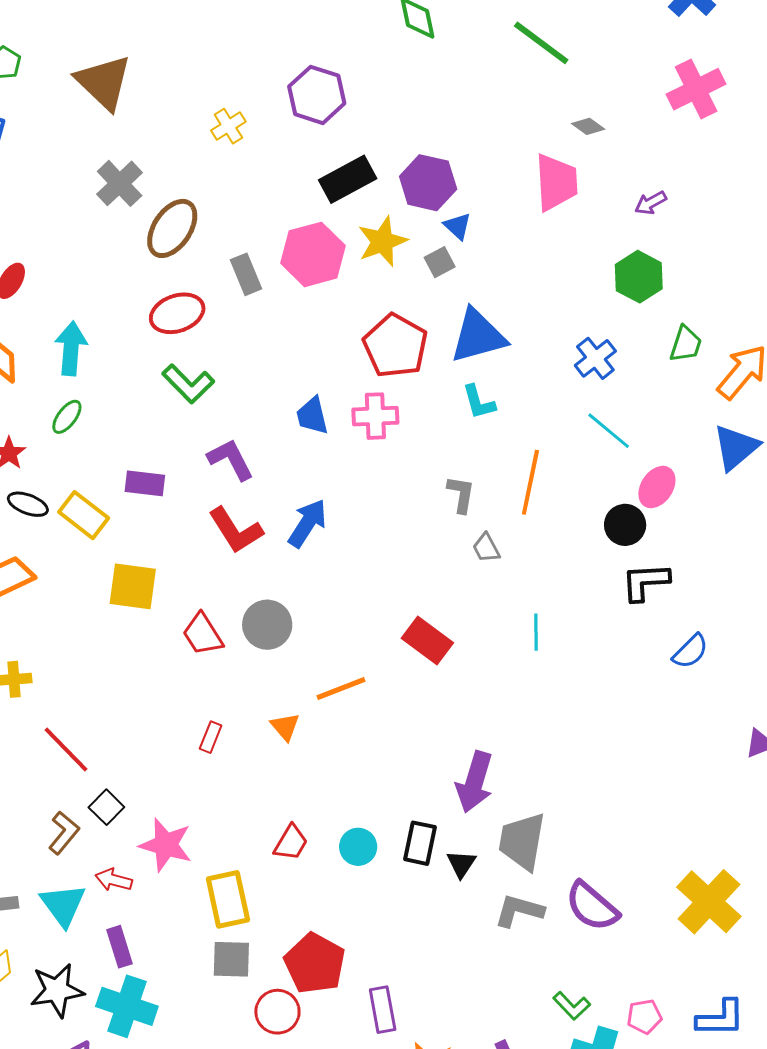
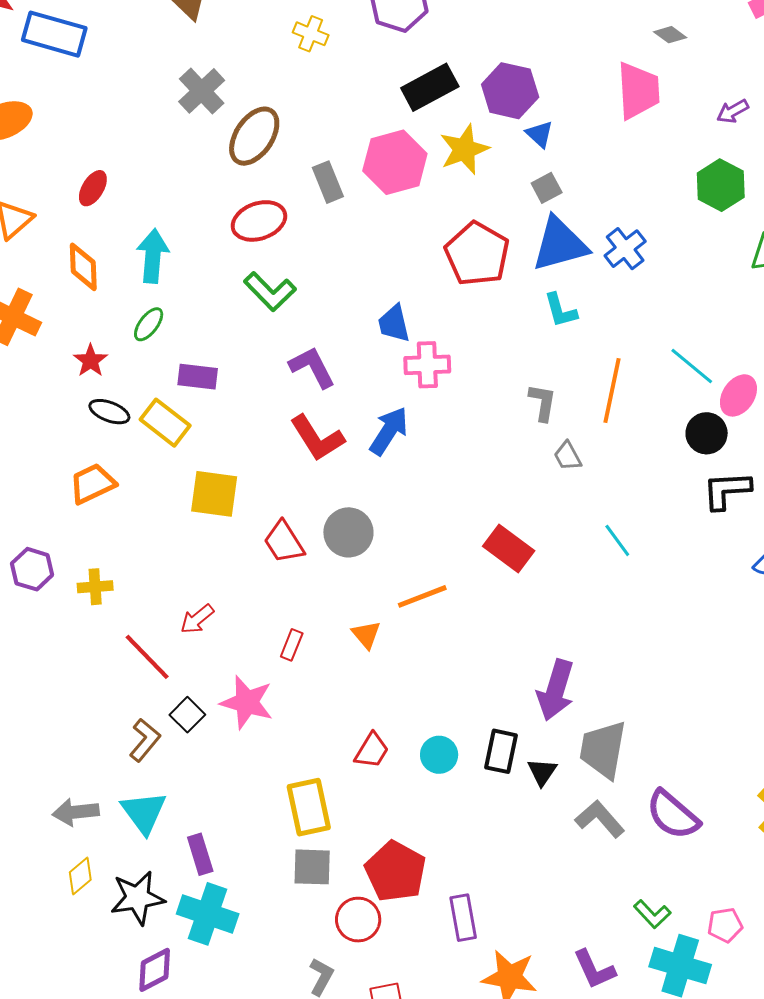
yellow cross: (228, 126) -> (311, 34), turned -36
gray square: (440, 262) -> (547, 188), moved
blue cross: (595, 358) -> (625, 249), moved
pink cross: (375, 416) -> (427, 365), moved
cyan line: (609, 431) -> (692, 366), moved
purple rectangle: (145, 483) -> (198, 377), moved
cyan line: (536, 632) -> (617, 540), turned -36
pink star: (166, 845) -> (247, 702), moved
red arrow: (114, 880) -> (197, 619), moved, turned -54
gray L-shape: (519, 911) -> (600, 819), turned 33

